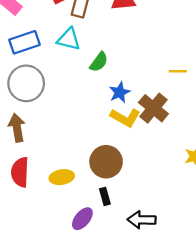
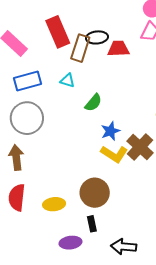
cyan triangle: (69, 39) -> (68, 81), size x0.7
purple ellipse: (82, 219) -> (70, 243), turned 40

